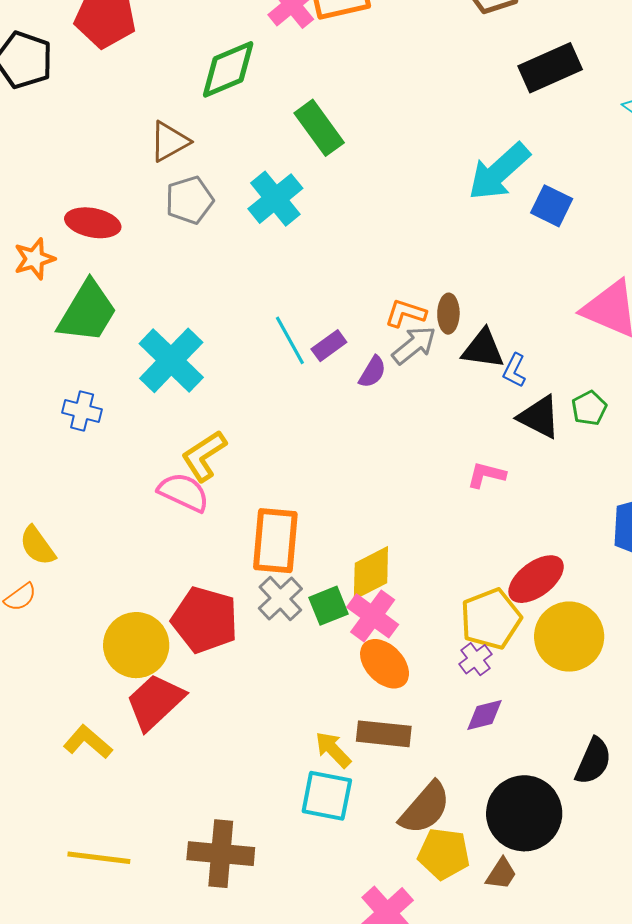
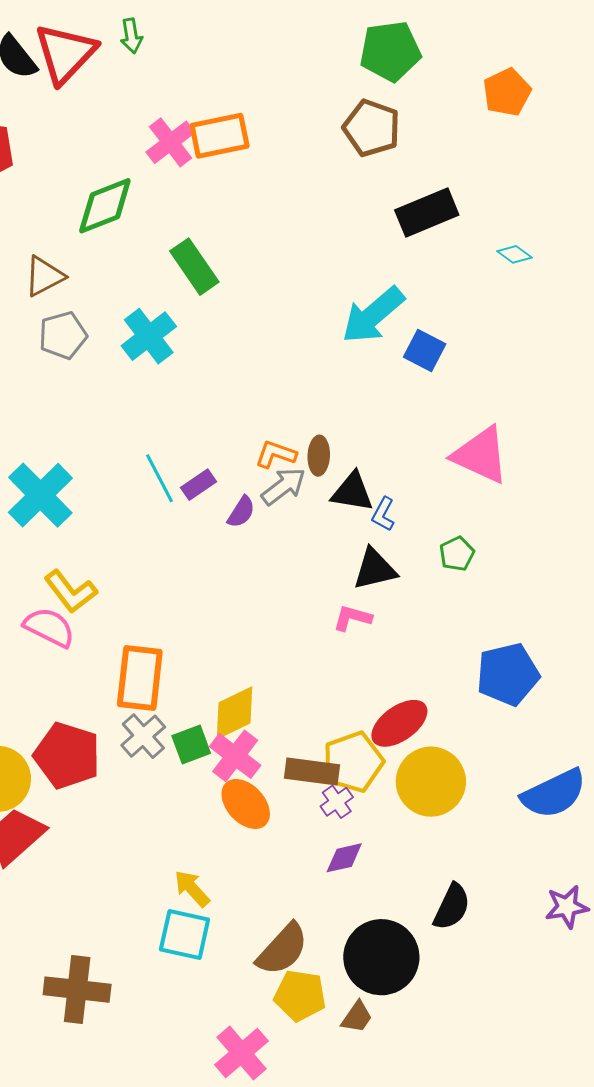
black triangle: (539, 417) -> (375, 569), moved, turned -42
yellow L-shape: (204, 456) -> (71, 591), turned -96
brown rectangle: (384, 734) -> (312, 772), moved

